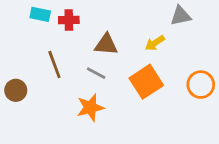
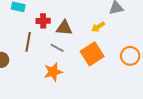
red cross: (69, 20) -> (43, 21), moved
brown line: (54, 65) -> (28, 42), turned 30

